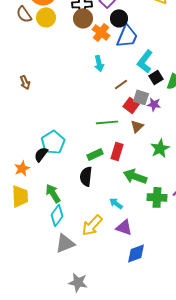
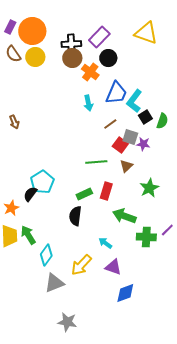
blue trapezoid: (127, 36) -> (116, 93), moved
green arrow: (53, 193) -> (28, 235), moved

